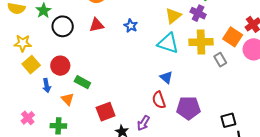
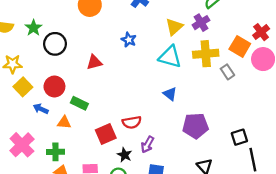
purple cross: (198, 13) -> (201, 23), turned 35
red triangle: (97, 25) -> (94, 62), moved
blue arrow: (47, 86) -> (41, 109), turned 128
orange triangle: (68, 99) -> (64, 122), turned -40
red semicircle: (159, 100) -> (132, 122), moved, turned -78
pink cross: (28, 118) -> (22, 145), size x1.6

